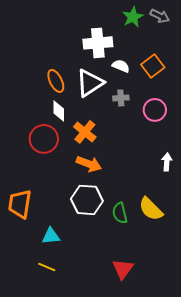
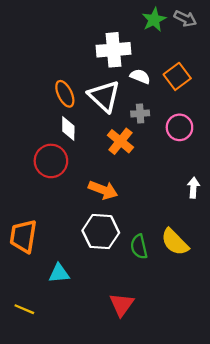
white triangle: (90, 83) -> (104, 96), turned -44
orange cross: (85, 132) -> (120, 141), moved
yellow line: (47, 267) -> (24, 309), moved
red triangle: (123, 269) -> (122, 305), moved

